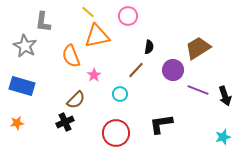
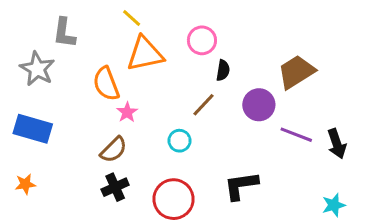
pink circle: (128, 16) -> (202, 40), moved
pink star: (94, 75) -> (127, 112), moved
black cross: (65, 122) -> (115, 187), moved

